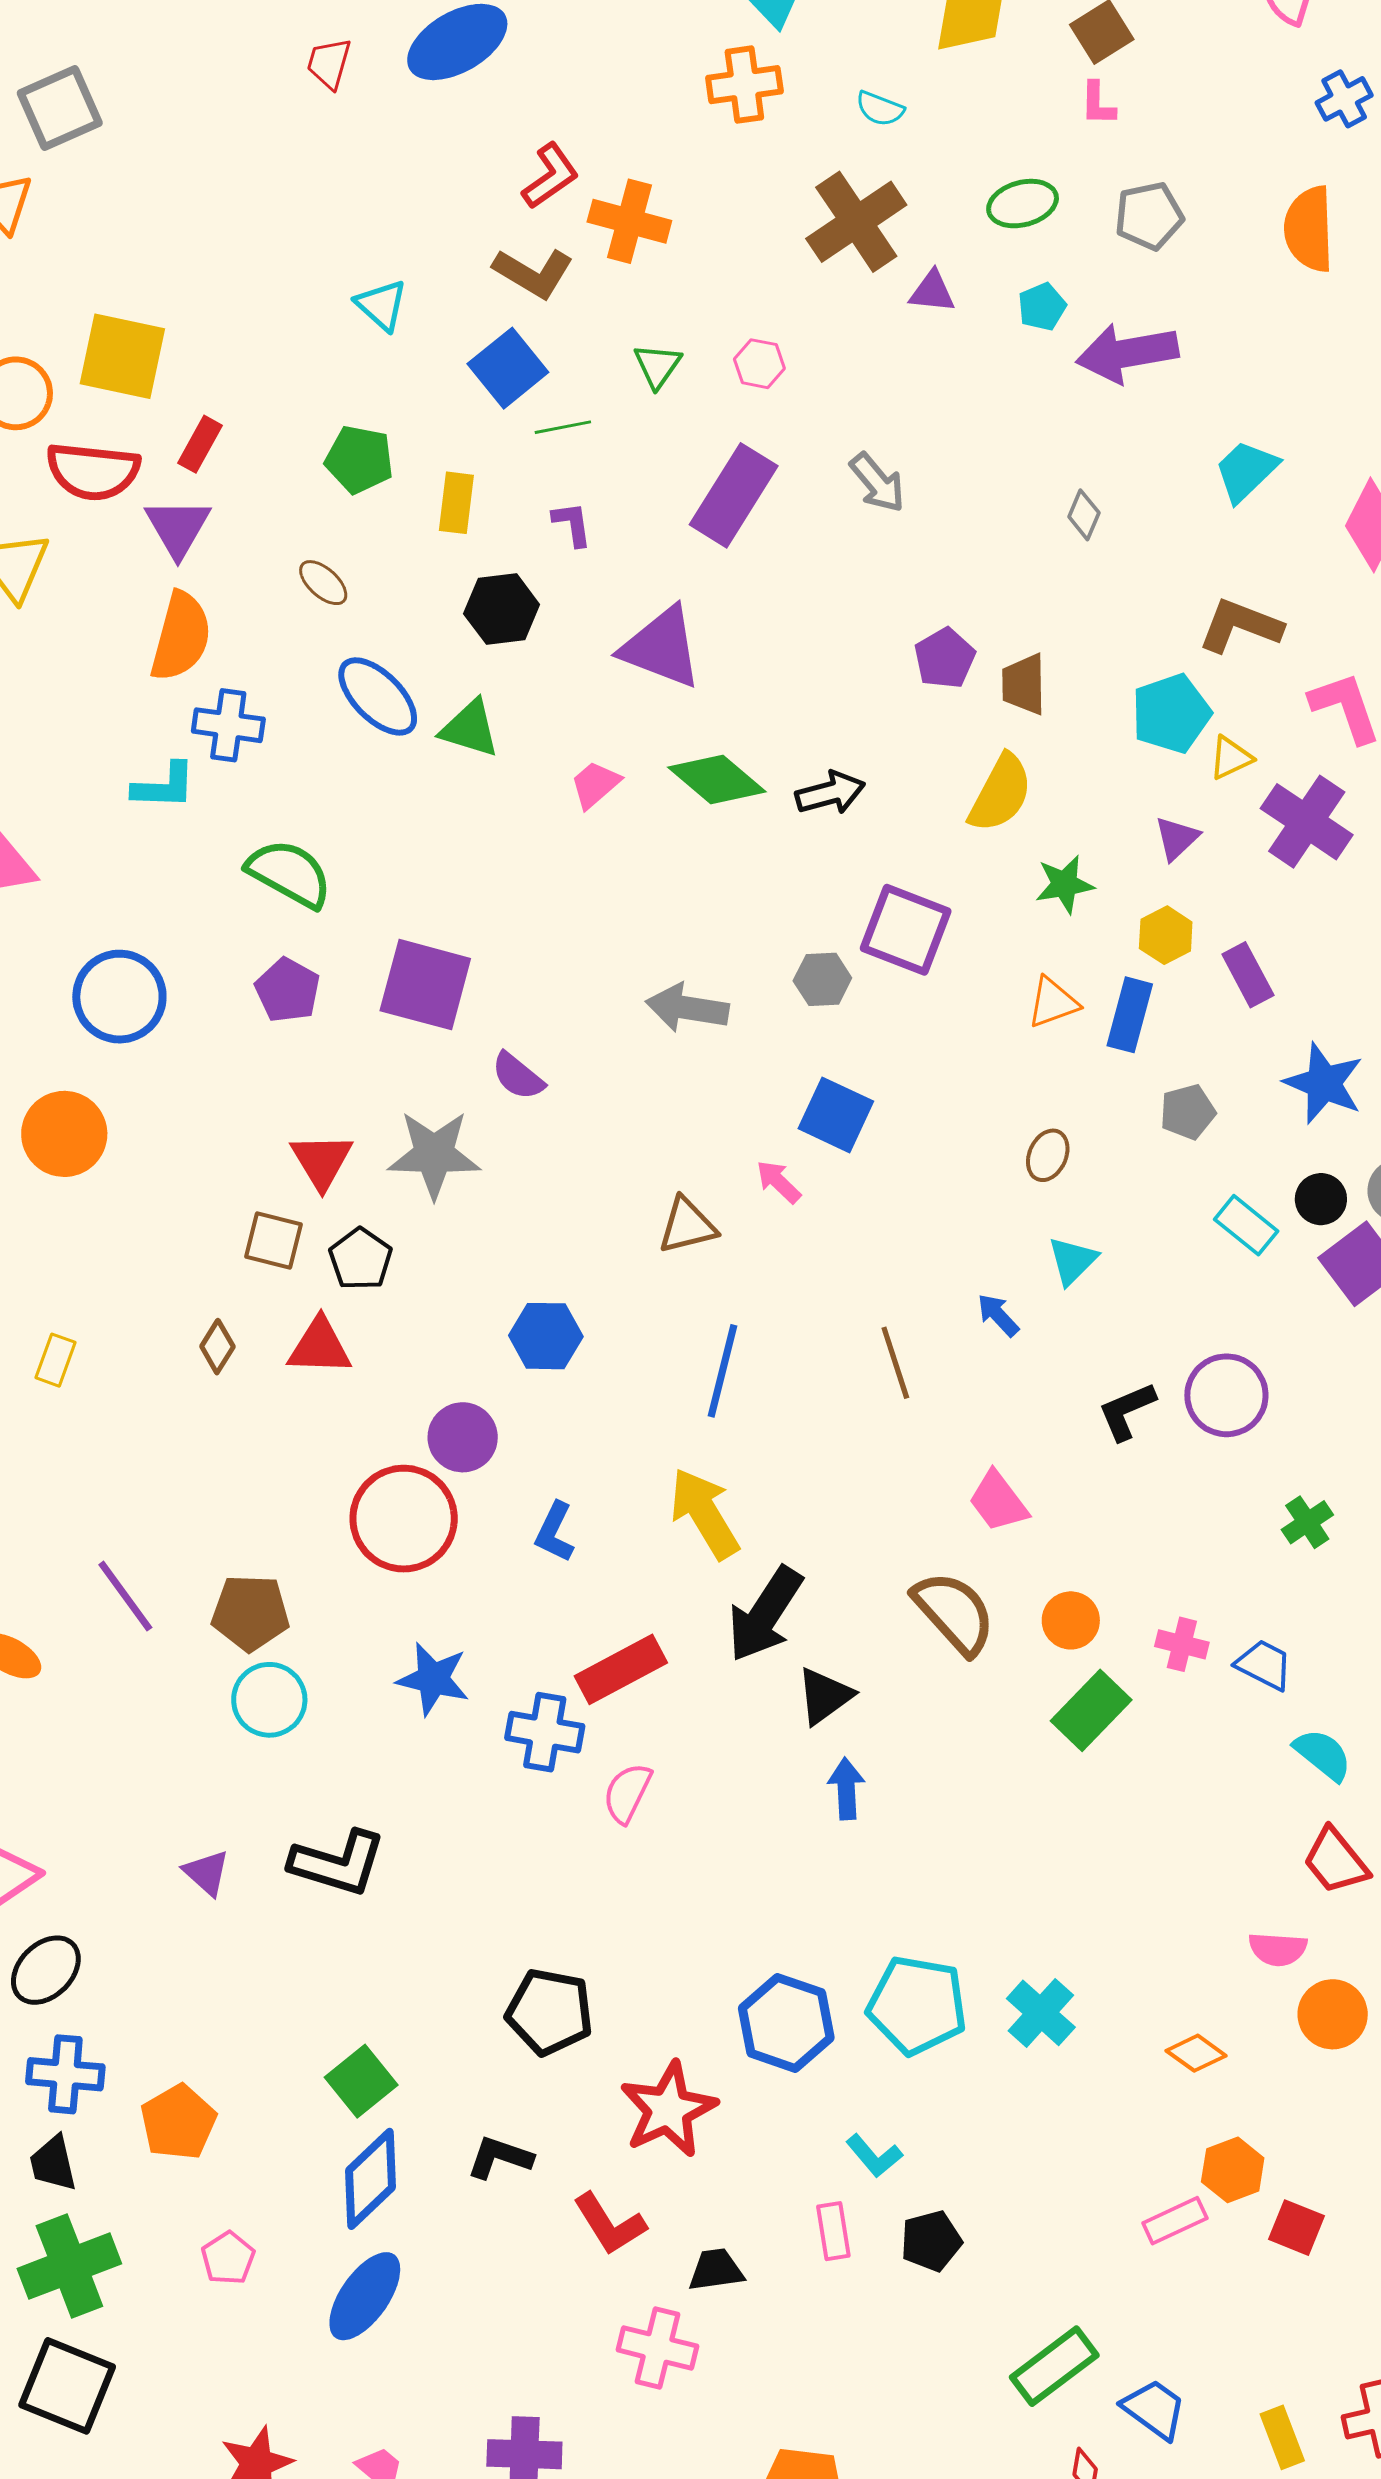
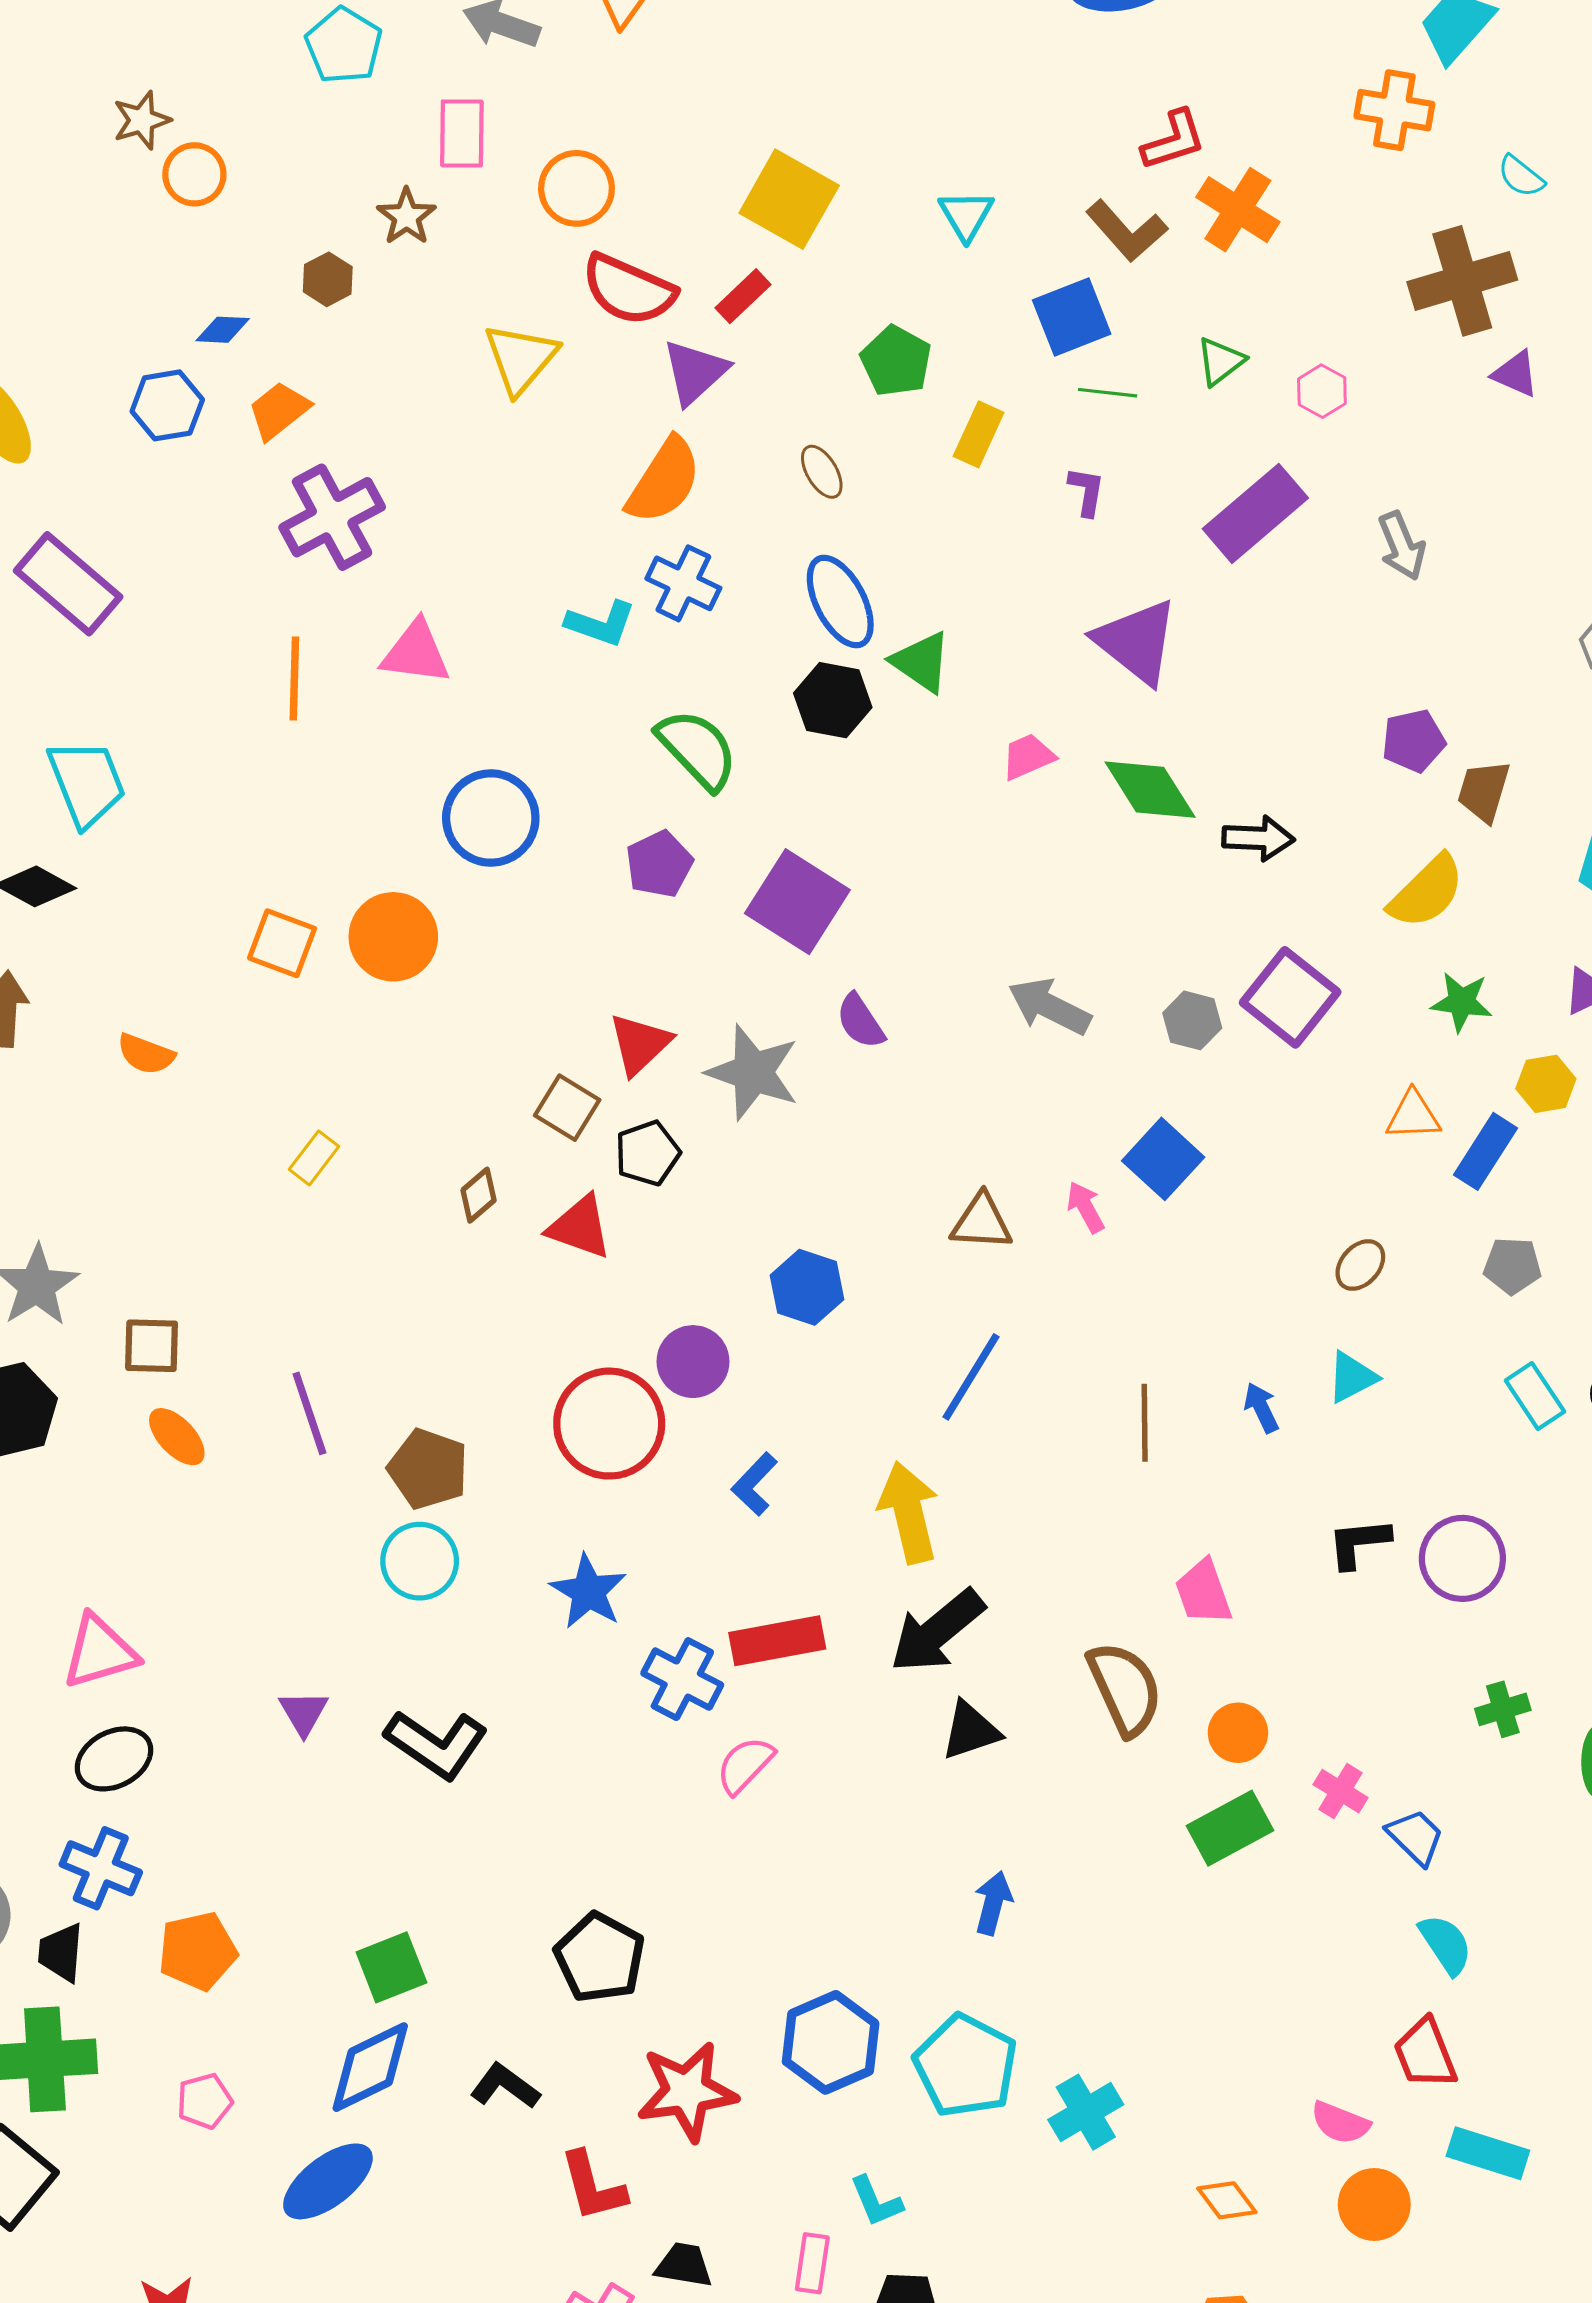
yellow square: (122, 356) -> (789, 199), moved
black hexagon: (502, 609) -> (833, 700), moved
blue arrow: (846, 1789) -> (993, 1903), moved

